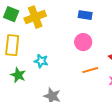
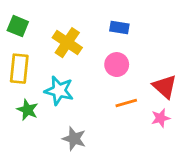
yellow cross: (35, 17) -> (67, 43), moved, turned -35
cyan star: (41, 61) -> (59, 91), size x1.5

